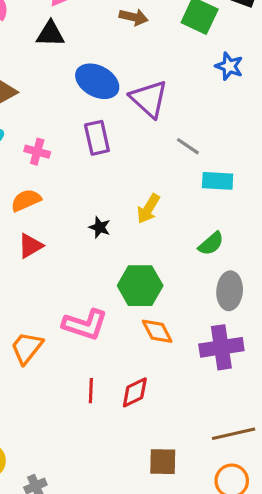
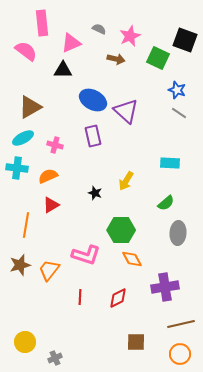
gray line: (188, 146) -> (179, 113), moved
purple cross: (221, 347) -> (165, 287), moved
red line: (91, 391) -> (80, 297), moved

